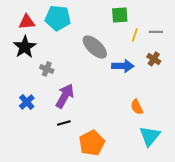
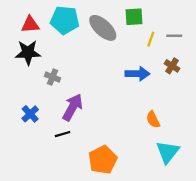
black star: (25, 47) -> (28, 52), turned 30
gray ellipse: (95, 47) -> (103, 28), moved
black line: (64, 123) -> (63, 134), moved

